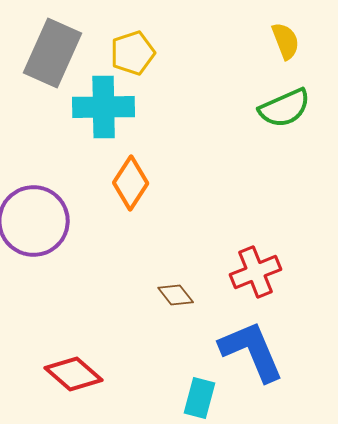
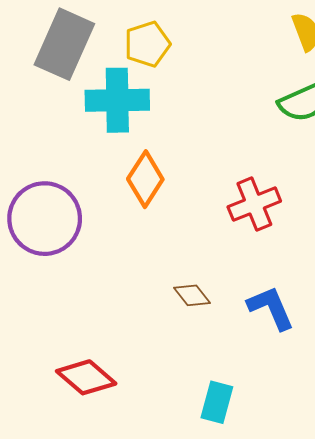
red cross: (256, 272) -> (254, 204), moved
blue L-shape: (252, 351) -> (271, 308), moved, size x0.7

